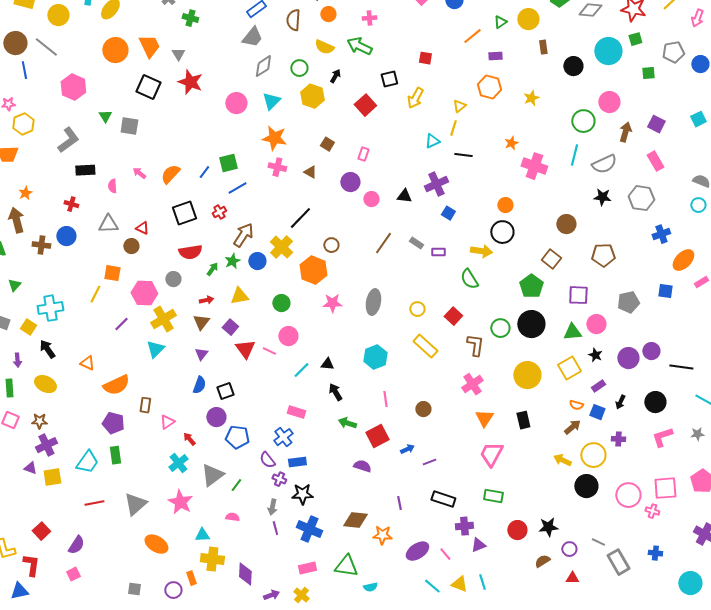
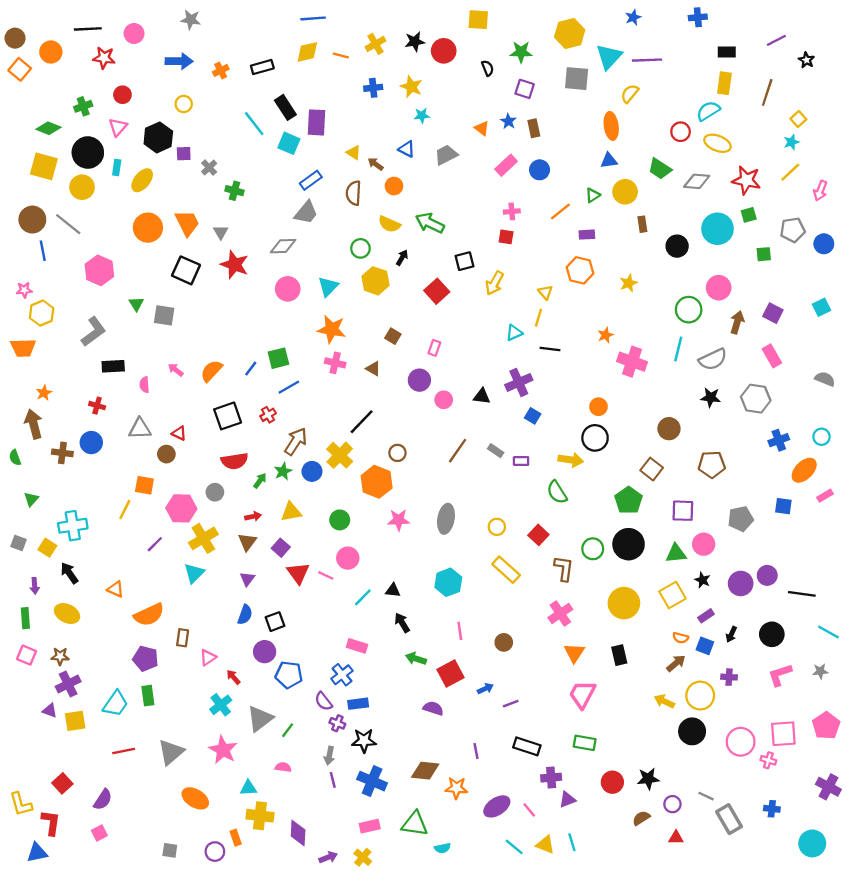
pink cross: (369, 18) -> (512, 211), moved
gray diamond: (263, 66) -> (283, 246), moved, turned 30
yellow triangle: (459, 106) -> (545, 292), turned -32
cyan circle: (698, 205) -> (821, 437), moved

